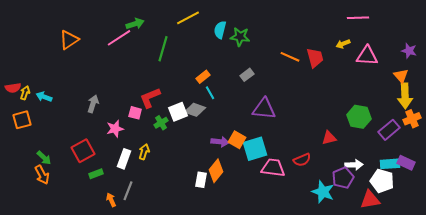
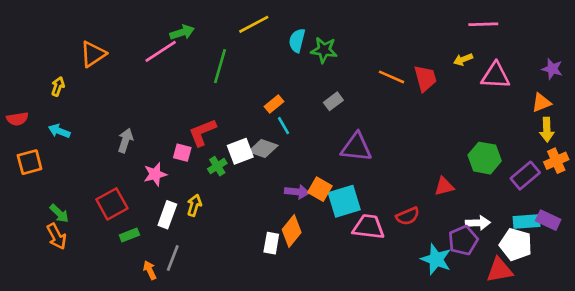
orange triangle: (401, 76) -> (541, 103), turned 49
yellow arrow: (25, 93) -> (58, 86), moved
yellow arrow: (405, 96) -> (547, 130), size x0.7

